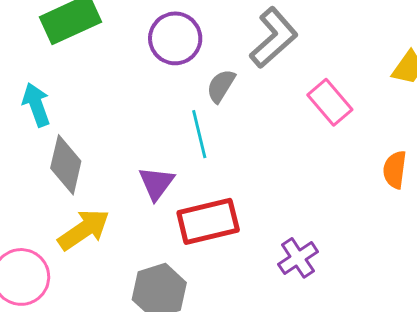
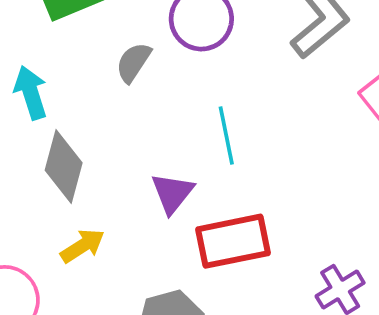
gray semicircle: (221, 86) -> (133, 62), moved
yellow arrow: (84, 230) -> (82, 246), size x0.7

